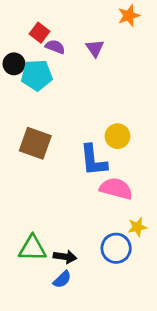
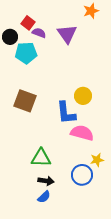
purple triangle: (95, 48) -> (67, 34), size x1.5
black circle: (14, 64) -> (10, 37), moved
green triangle: (32, 248) -> (41, 158), moved

